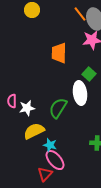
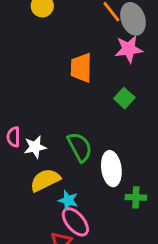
white ellipse: (80, 93) -> (111, 169), moved
green semicircle: (58, 108) -> (80, 147), turned 120

